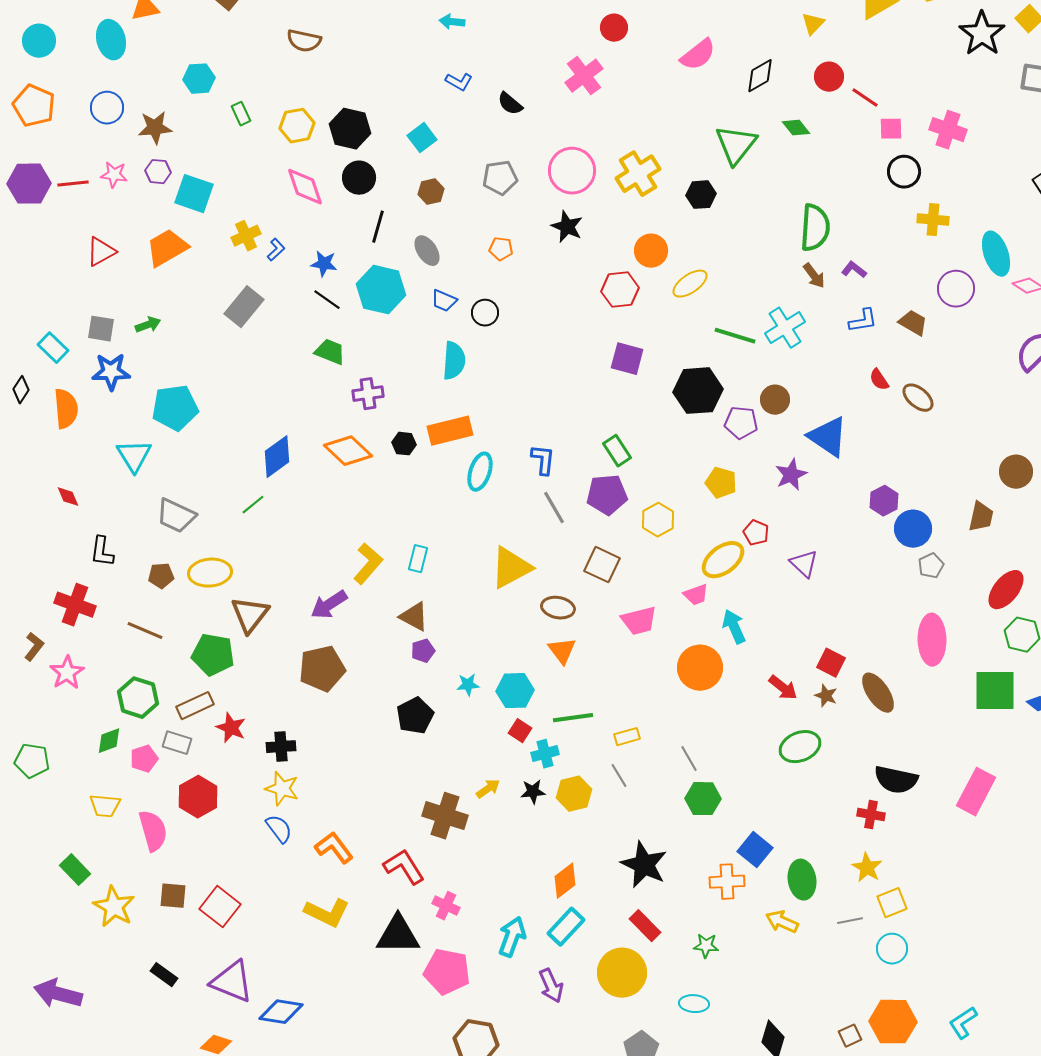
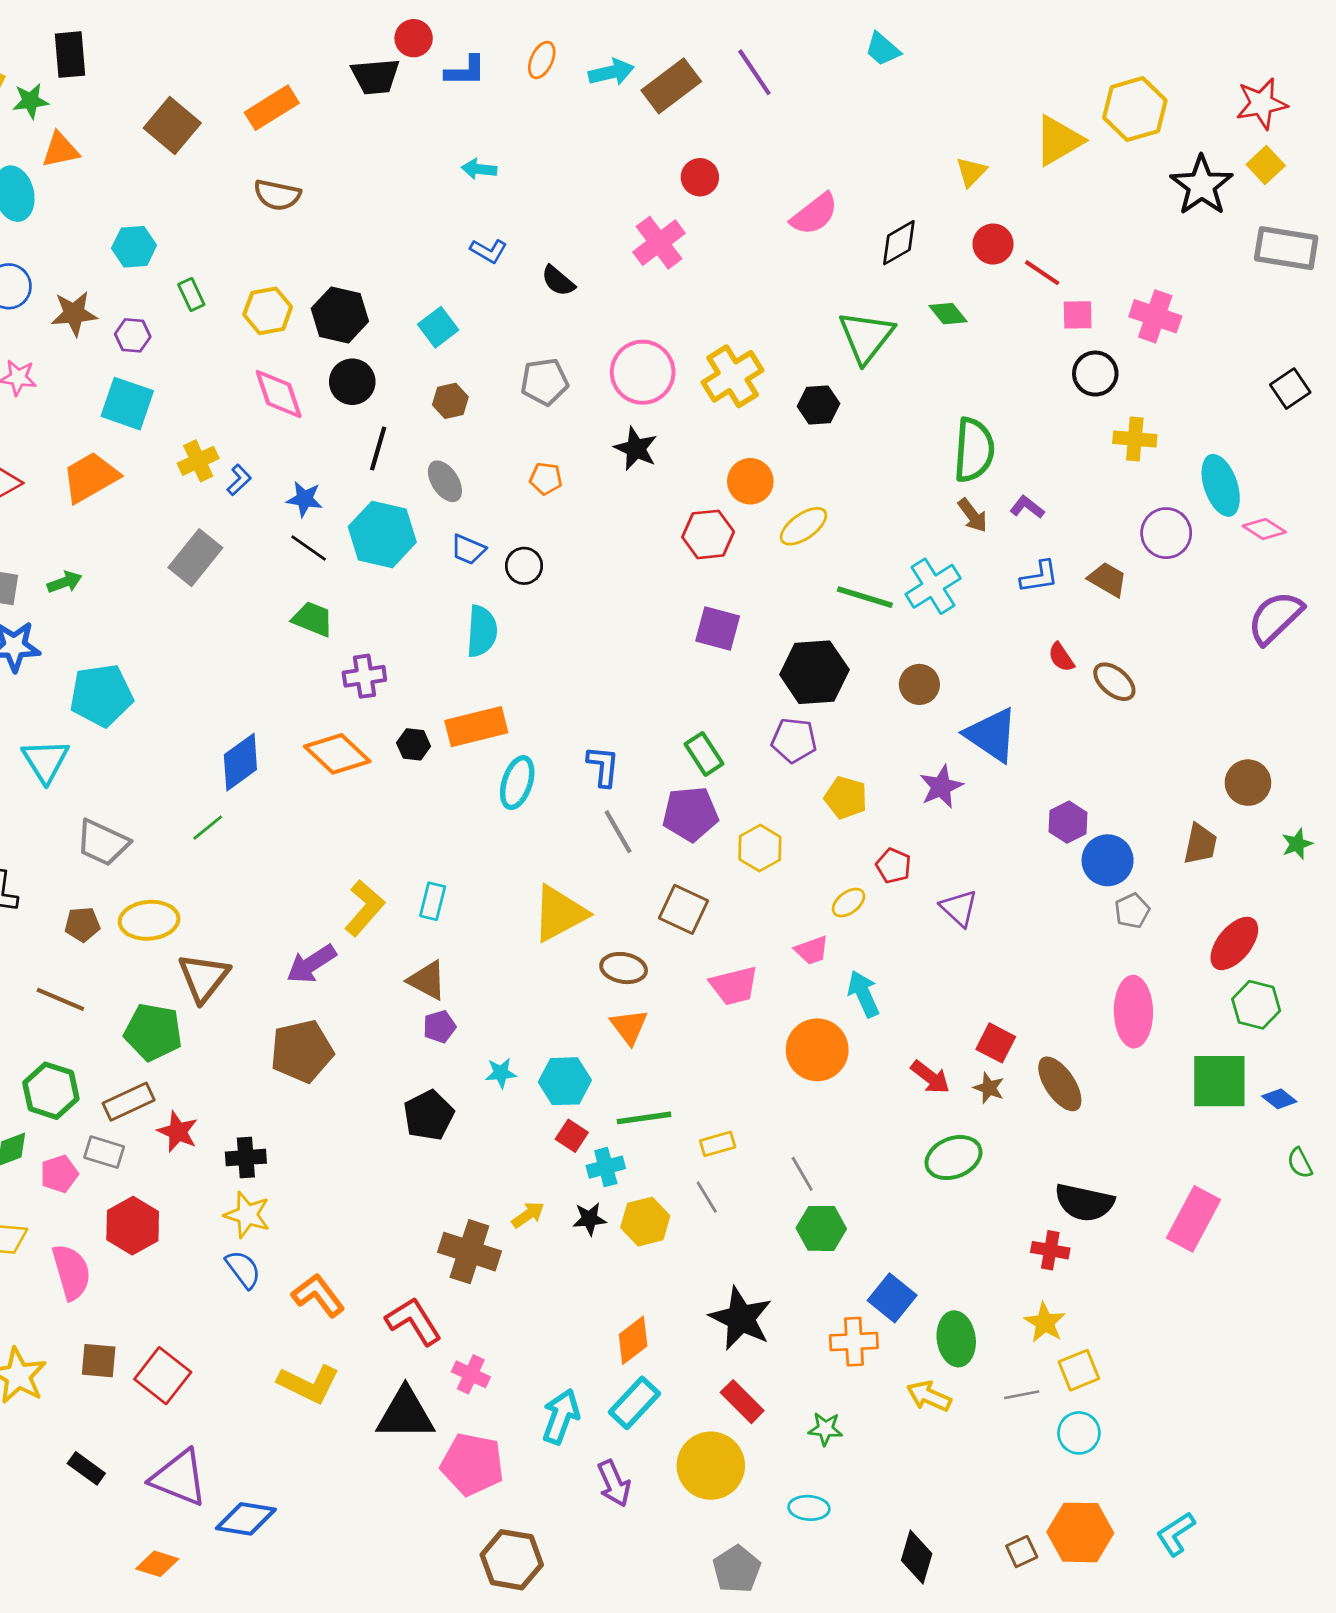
purple hexagon: (158, 172) -> (133, 335), moved
purple pentagon: (741, 423) -> (794, 740), moved
yellow ellipse: (723, 560) -> (849, 903), size x0.6

